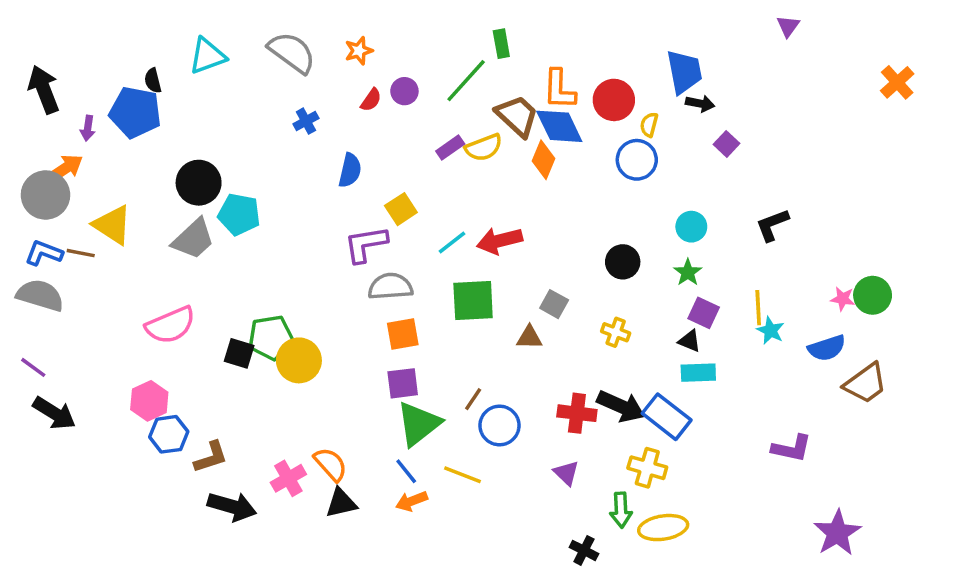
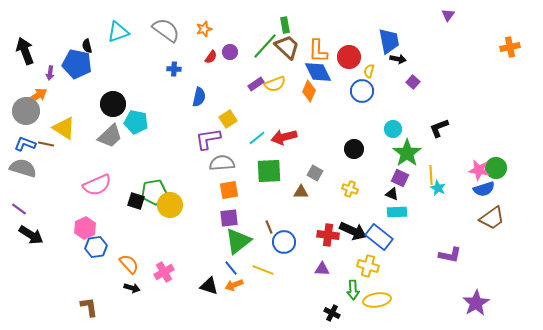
orange cross: (897, 82) -> (510, 47), turned 30
brown trapezoid: (517, 116) -> (287, 47), moved
blue cross: (306, 121) -> (174, 69), turned 32
green star: (688, 272) -> (407, 153), moved, size x1.8
pink star: (843, 299) -> (479, 170), size x1.5
blue semicircle: (827, 348) -> (484, 189), moved
brown line: (473, 399) -> (269, 227), turned -56
brown L-shape: (211, 457) -> (89, 307), moved, turned -80
orange semicircle: (331, 464) -> (129, 264), moved
purple triangle: (566, 473) -> (322, 269), turned -42
black triangle: (341, 503) -> (209, 286), moved, turned 30
black arrow: (232, 506) -> (132, 288), size x0.6

